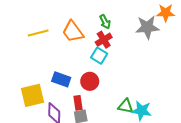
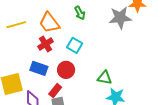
red cross: (104, 40) -> (45, 44), moved
red rectangle: (78, 103) -> (55, 91), turned 48
green triangle: (126, 106) -> (105, 78), moved

